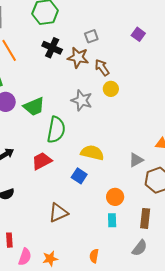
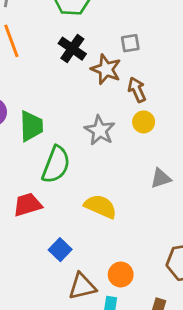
green trapezoid: (34, 106) -> (31, 126), turned -80
gray triangle: (136, 160) -> (161, 178), moved
blue square: (79, 176) -> (60, 250), moved
brown triangle: (58, 213) -> (82, 286), moved

